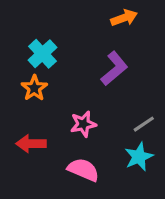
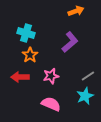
cyan cross: (42, 54) -> (26, 33), turned -30
orange star: (34, 88) -> (30, 55), moved
red arrow: (31, 144) -> (20, 77), moved

